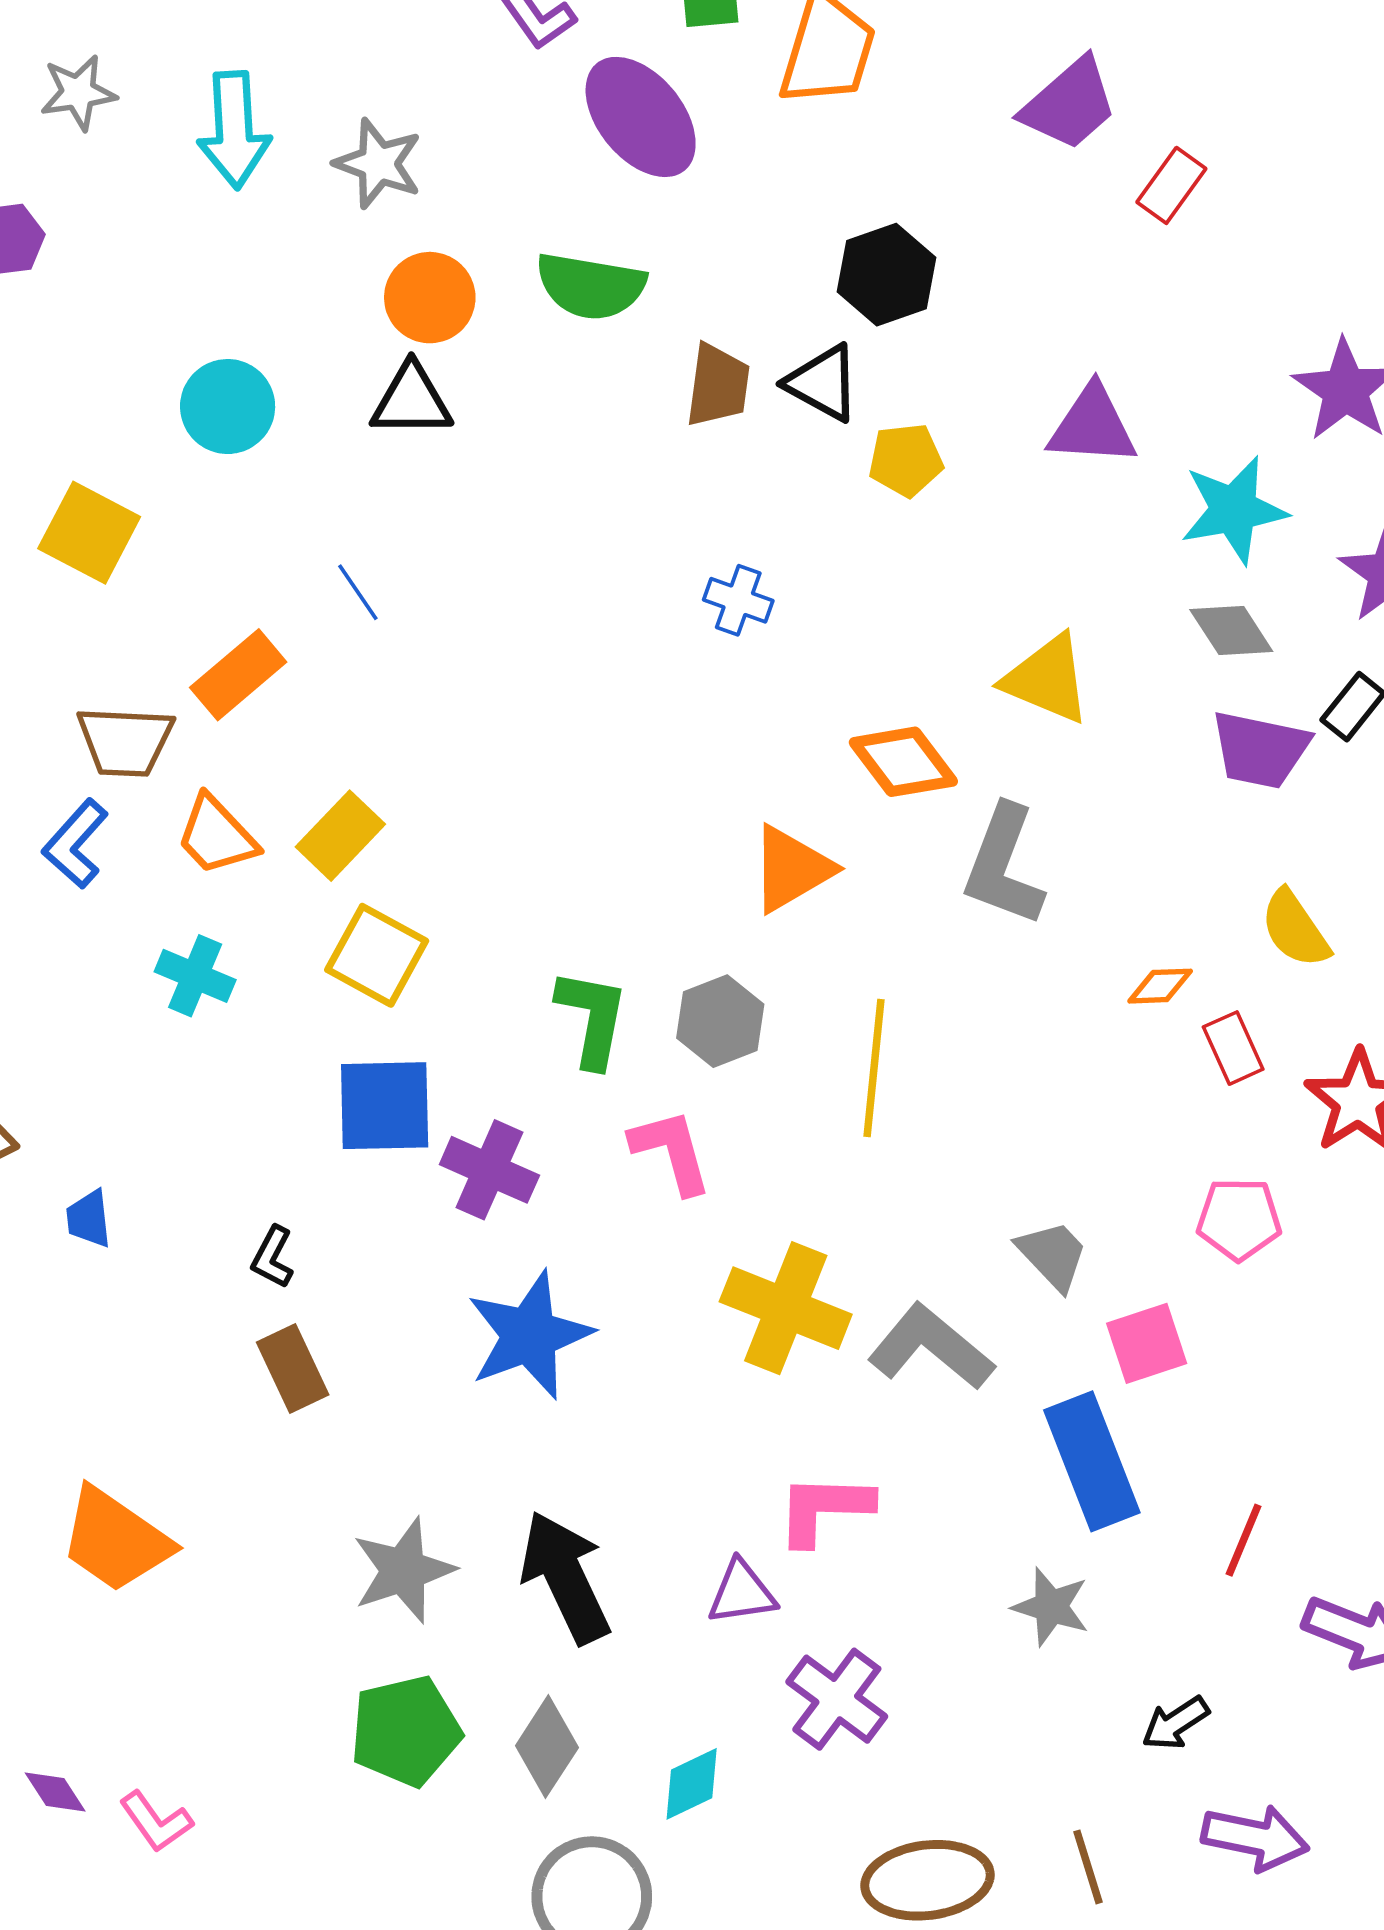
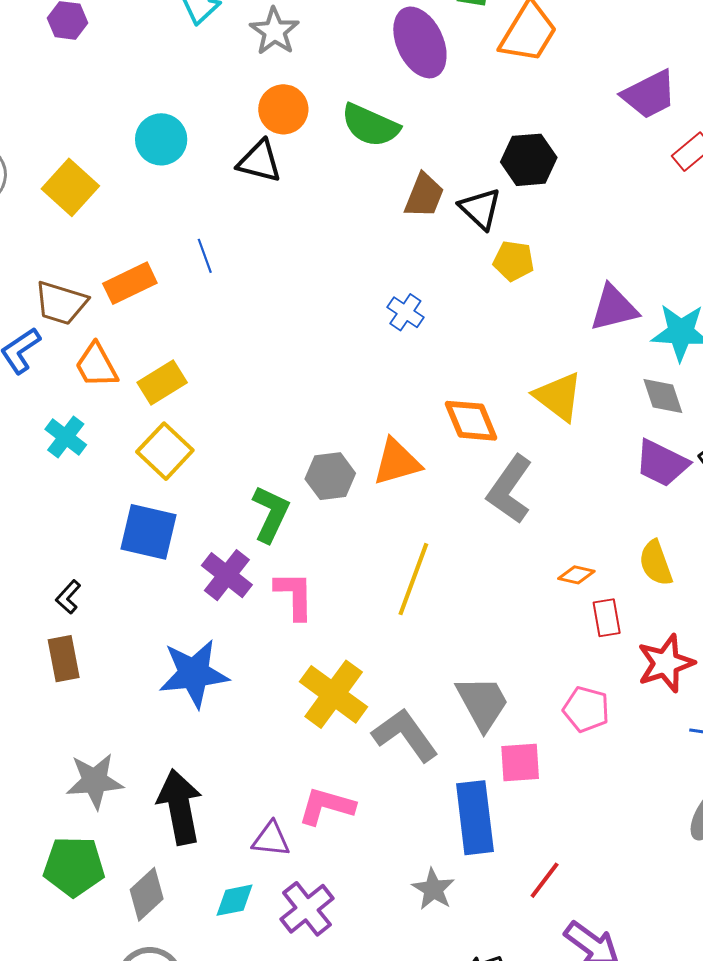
purple triangle: (1092, 426) -> (614, 308), moved, turned -32
gray hexagon: (720, 1021) -> (330, 476), moved
purple cross: (489, 1170) -> (227, 575), moved
gray trapezoid: (1053, 1255) -> (482, 703), size x1.4
cyan diamond: (692, 1784) -> (234, 900), moved

